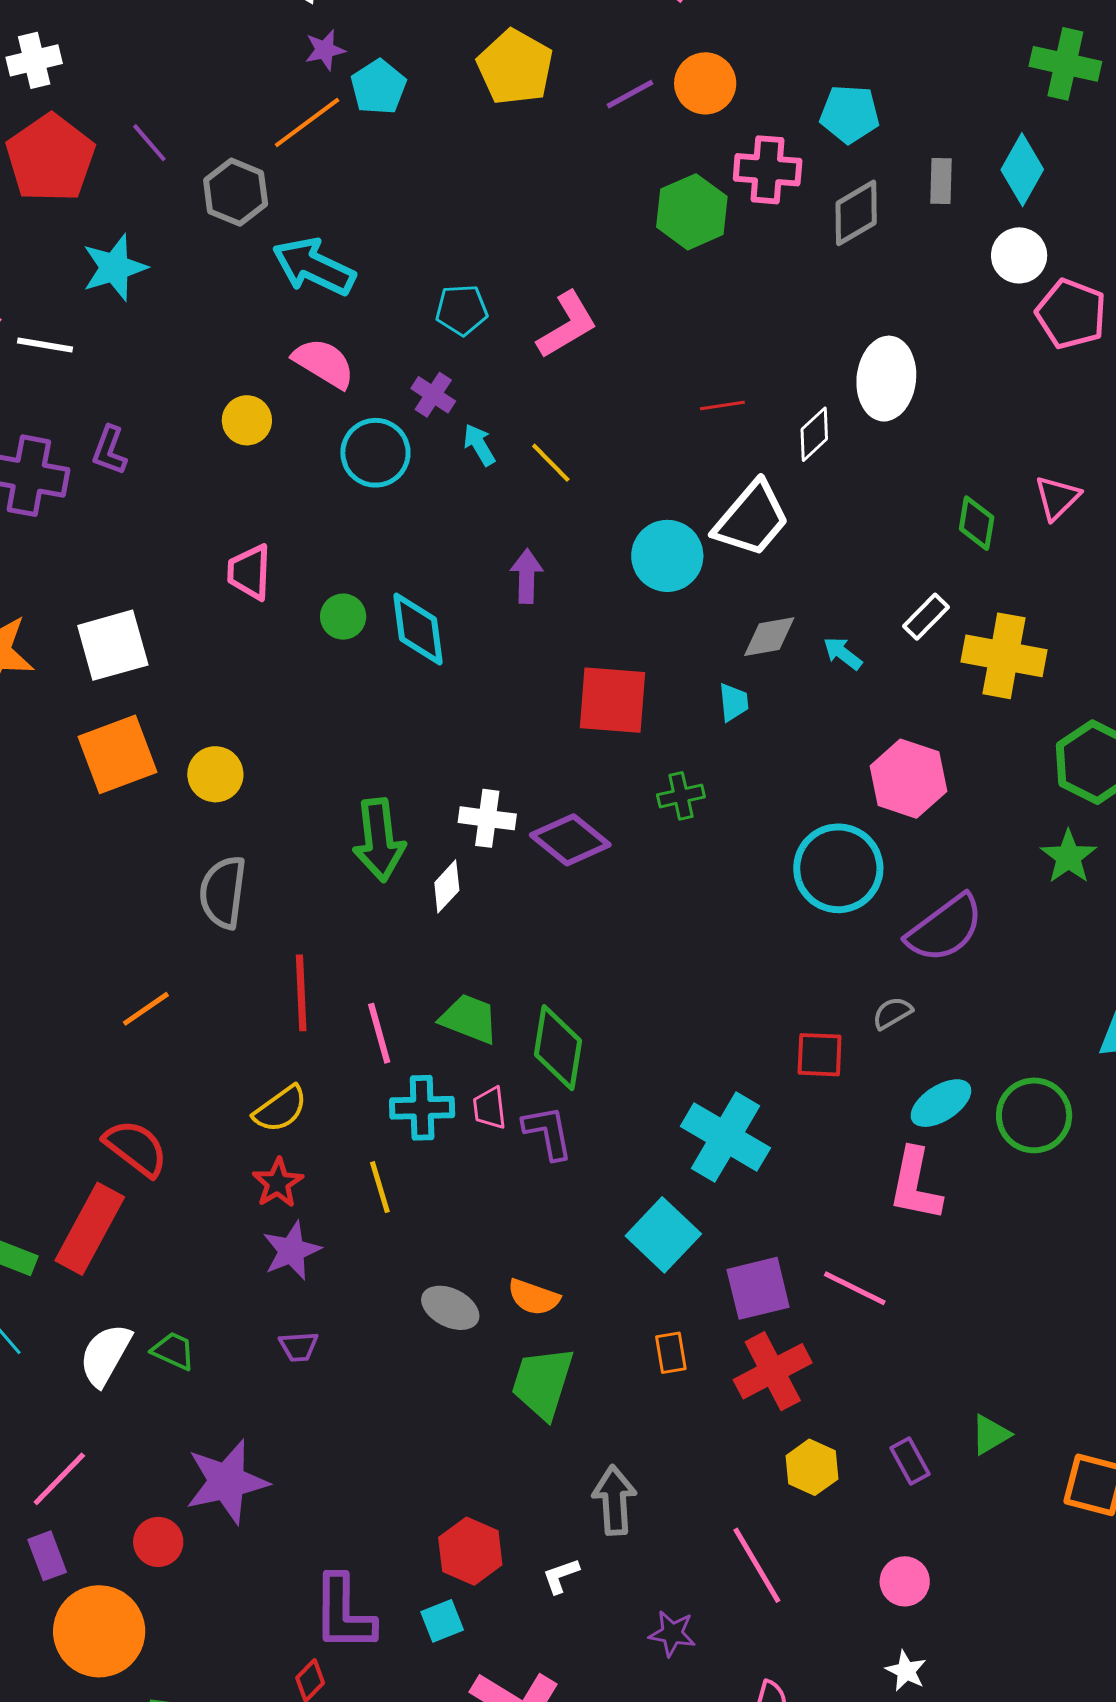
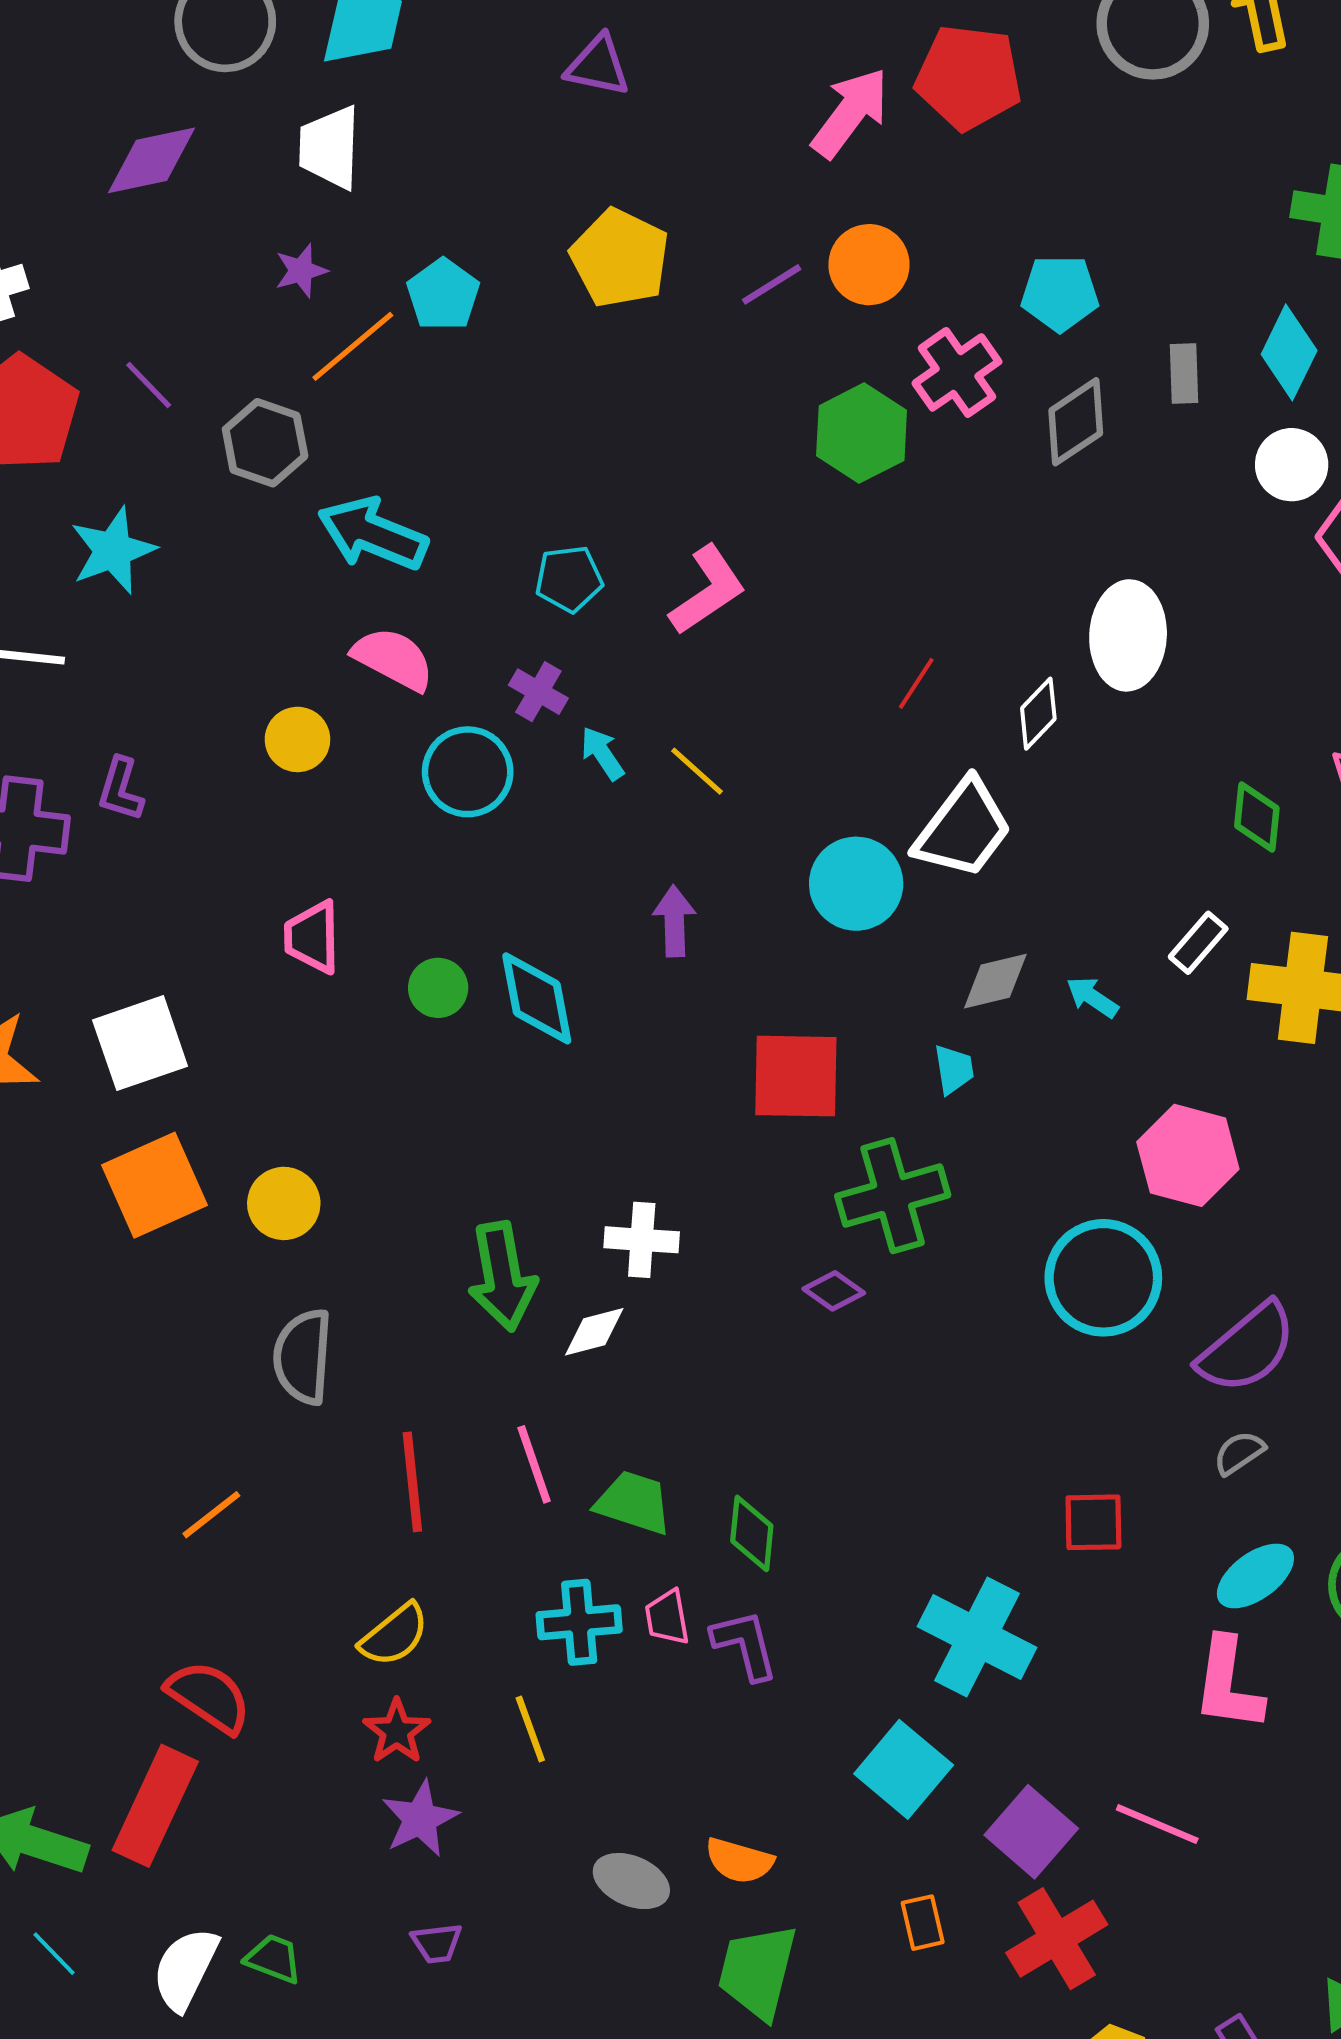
purple star: (325, 50) -> (301, 271), moved
pink cross: (768, 170) -> (957, 372), turned -36
red line: (722, 406) -> (916, 683), turned -45
green cross: (681, 796) -> (893, 1196), size x1.8
purple diamond: (570, 840) -> (834, 1291), moved, size x0.6
white diamond: (447, 886) -> (594, 1332), turned 36
gray semicircle: (892, 1013) -> (1239, 1453), moved
pink line: (379, 1033) -> (534, 1464), moved
green diamond: (558, 1048) -> (752, 1533), size x0.7
purple square: (758, 1288) -> (1031, 1832), turned -32

